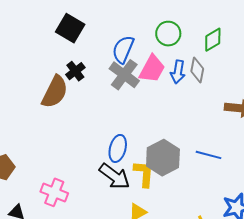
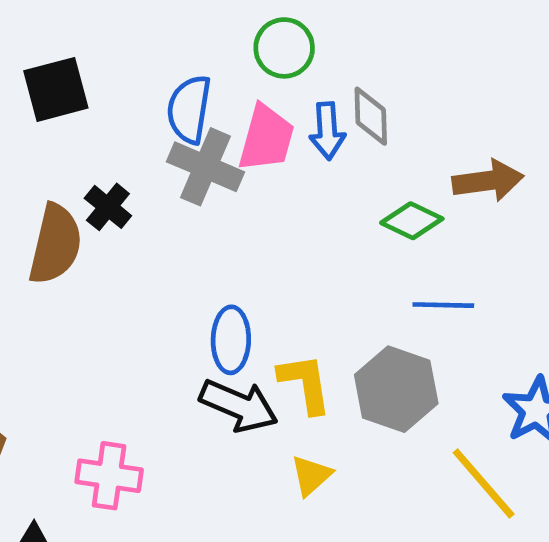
black square: (70, 28) -> (56, 89), turned -32
green diamond: (213, 40) -> (412, 221), moved, turned 70
black cross: (75, 71) -> (108, 207), moved
gray hexagon: (163, 158) -> (396, 389), moved

